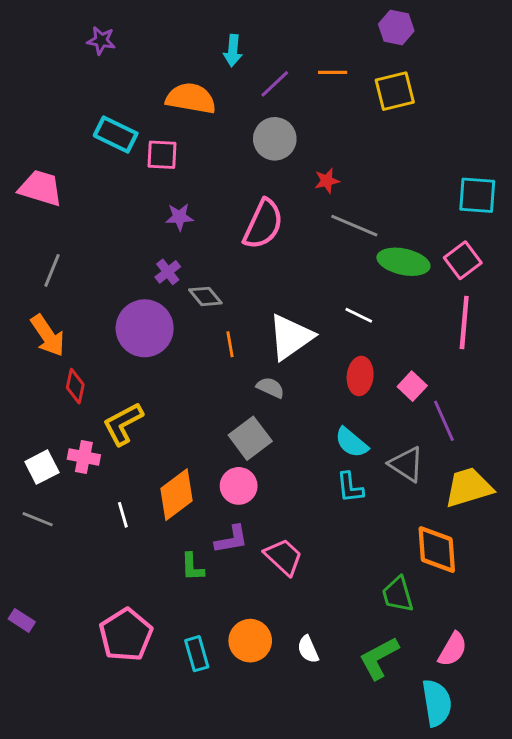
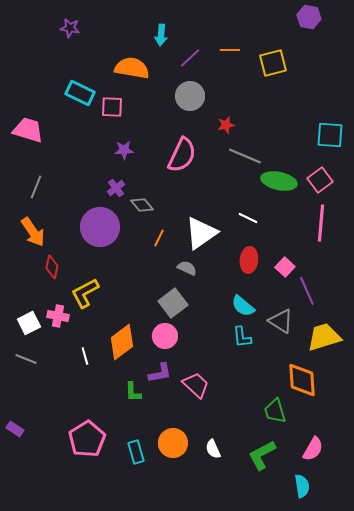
purple hexagon: (396, 27) -> (309, 17), moved
orange line: (230, 344) -> (159, 238), turned 36
cyan semicircle: (437, 703) -> (302, 486), size x0.7

